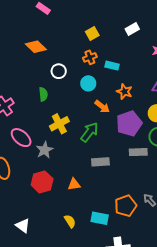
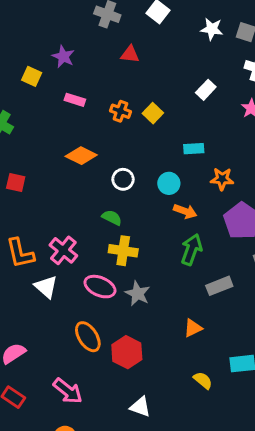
orange cross: (90, 57) -> (120, 111), moved, turned -32
green semicircle: (43, 94) -> (112, 218), turned -40
orange arrow: (102, 107) -> (185, 211), moved
yellow cross: (59, 124) -> (123, 251), moved, turned -36
red hexagon: (42, 182) -> (127, 352), moved

